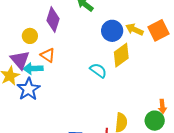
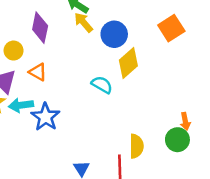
yellow arrow: (134, 29) -> (84, 22), moved, turned 30
cyan arrow: (33, 69) -> (21, 105), moved
blue star: (28, 89) -> (45, 117), moved

